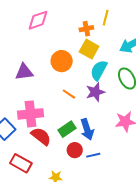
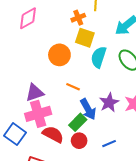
purple triangle: (24, 72) -> (35, 93), moved
purple star: (95, 92) -> (109, 103), moved
blue arrow: (87, 129) -> (88, 109), moved
red circle: (75, 150) -> (79, 141), moved

